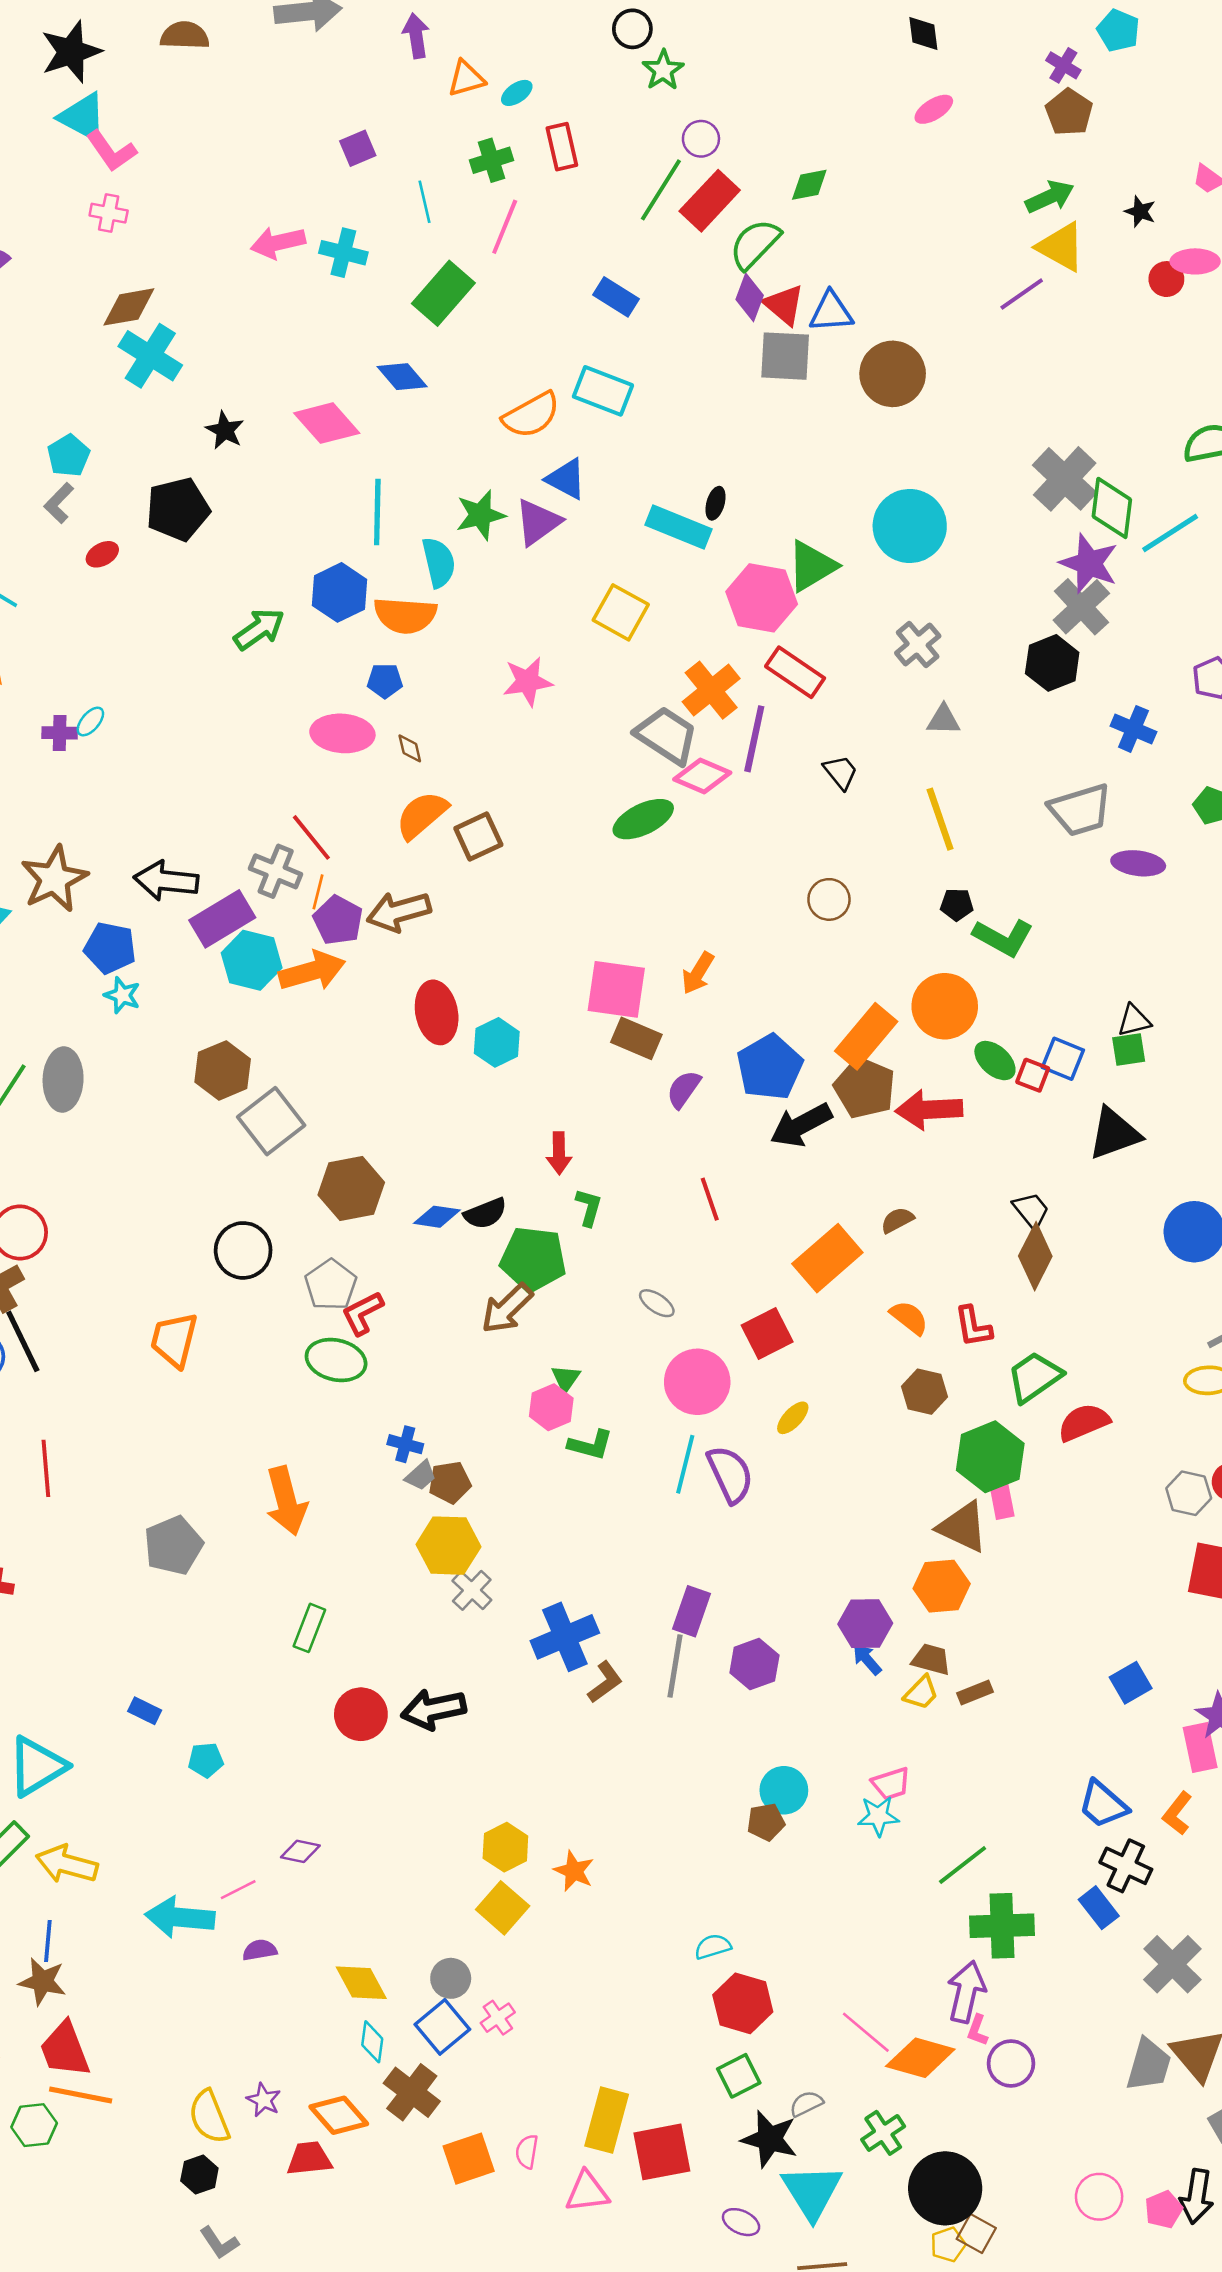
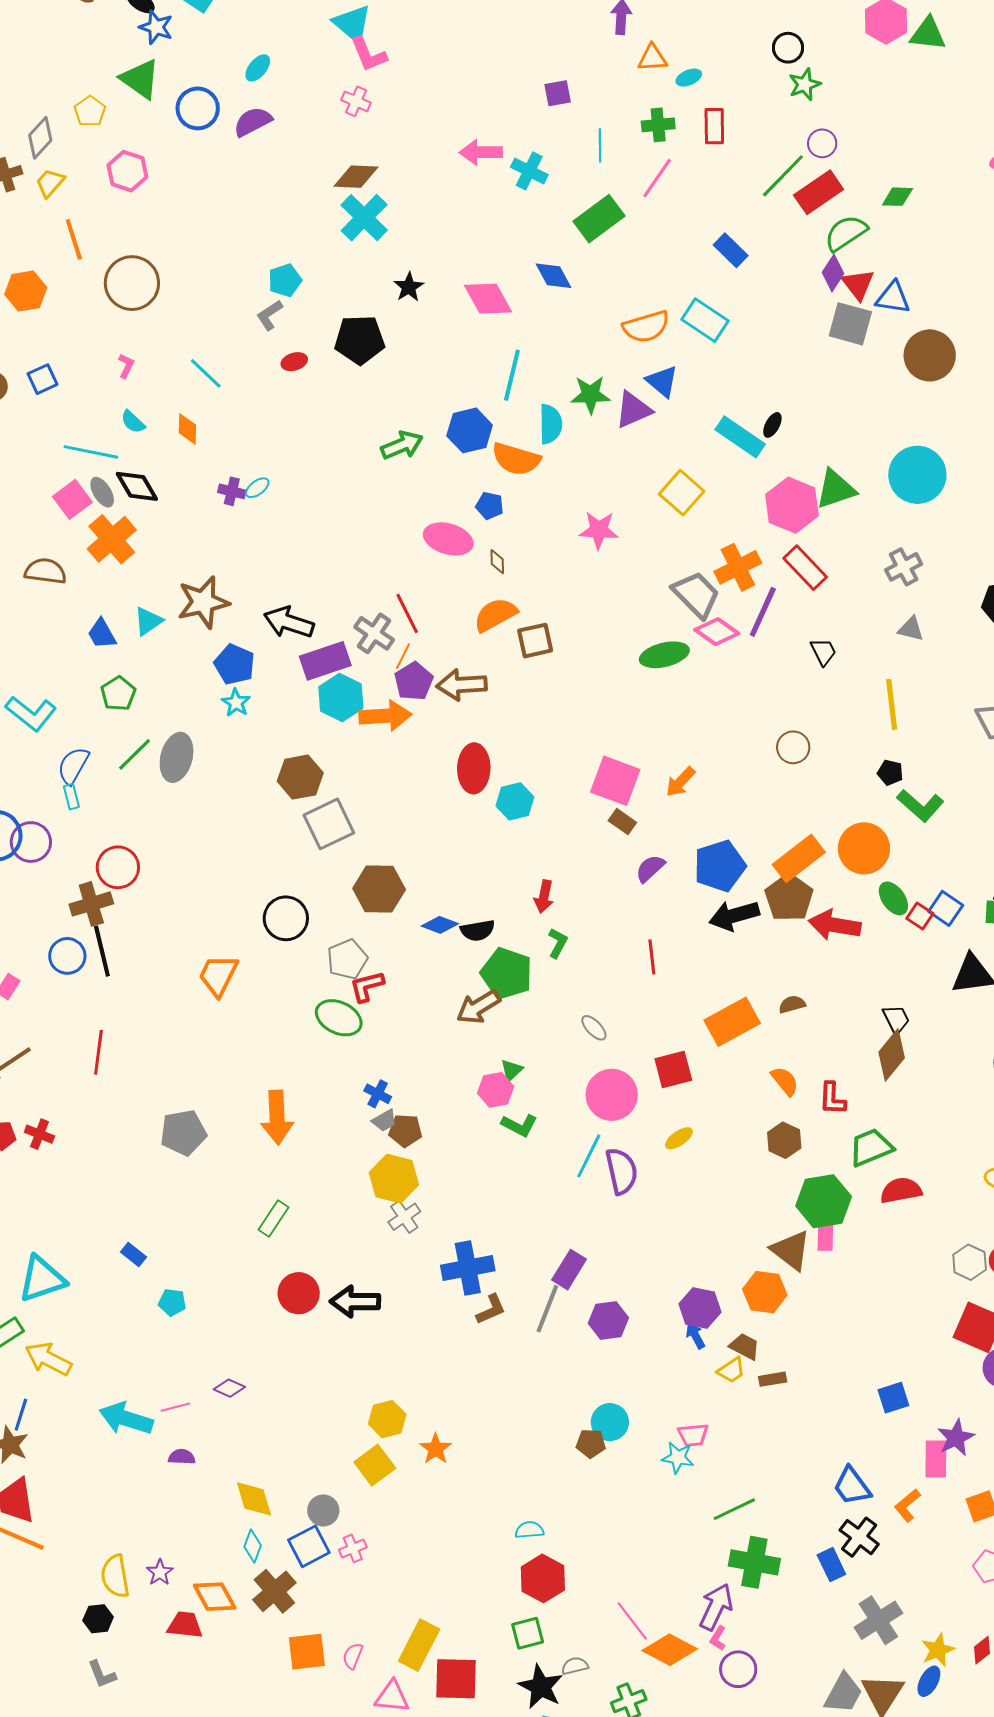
brown rectangle: (636, 1038) -> (622, 822), size x0.7

